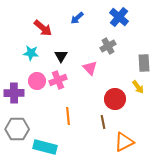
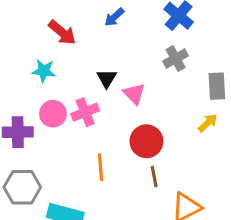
gray cross: (108, 46) -> (176, 59), moved
black triangle: (61, 56) -> (107, 78), moved
yellow arrow: (138, 87) -> (208, 123), turned -96
red circle: (115, 99) -> (146, 141), moved

